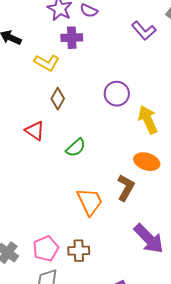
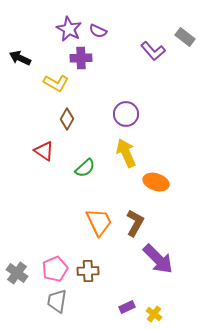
yellow arrow: (148, 120) -> (126, 153), moved
brown L-shape: (126, 188) -> (135, 223), moved

